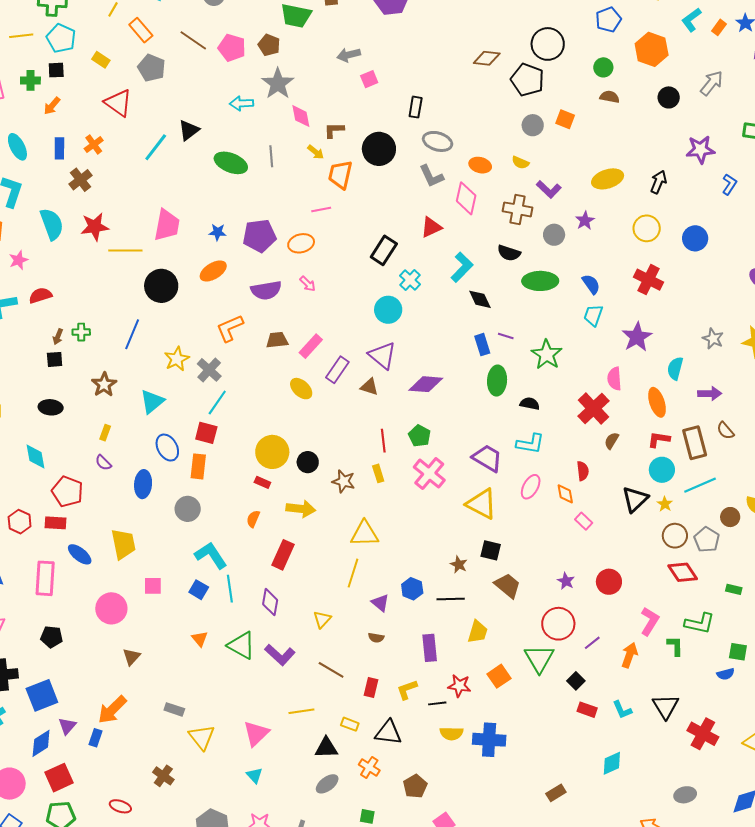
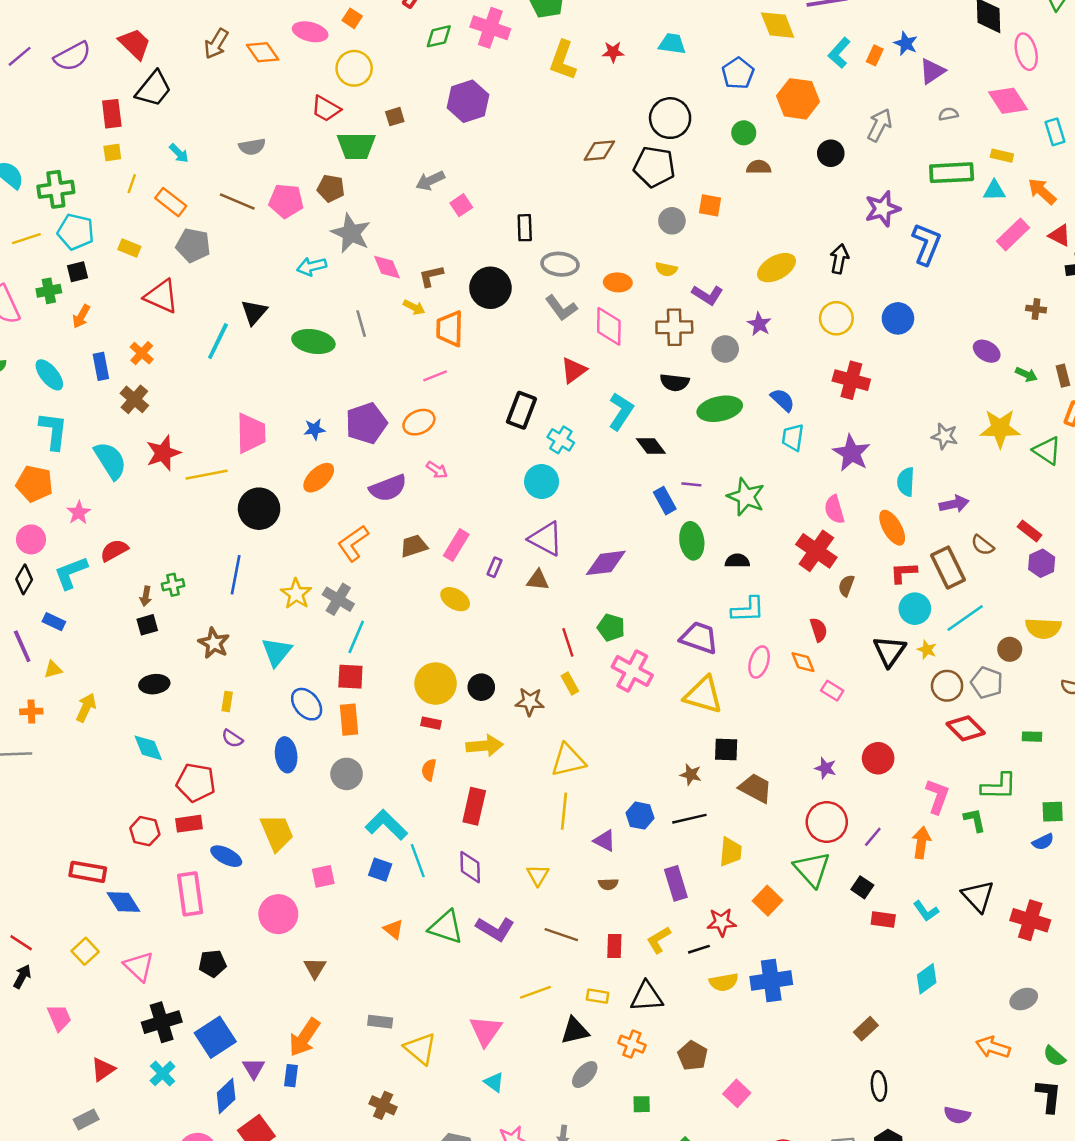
blue L-shape: (729, 184) -> (926, 244), size x1.6
purple rectangle: (337, 370) -> (495, 567), size x0.6

